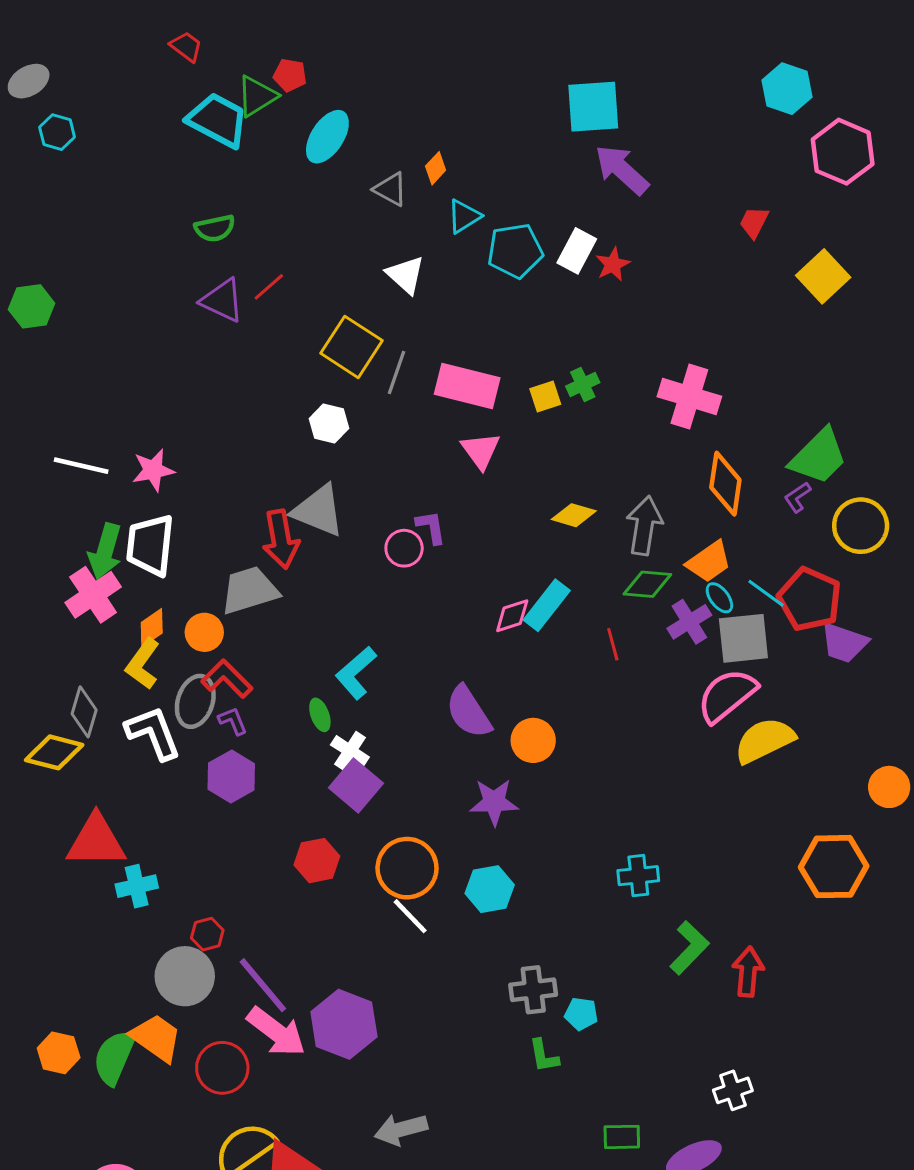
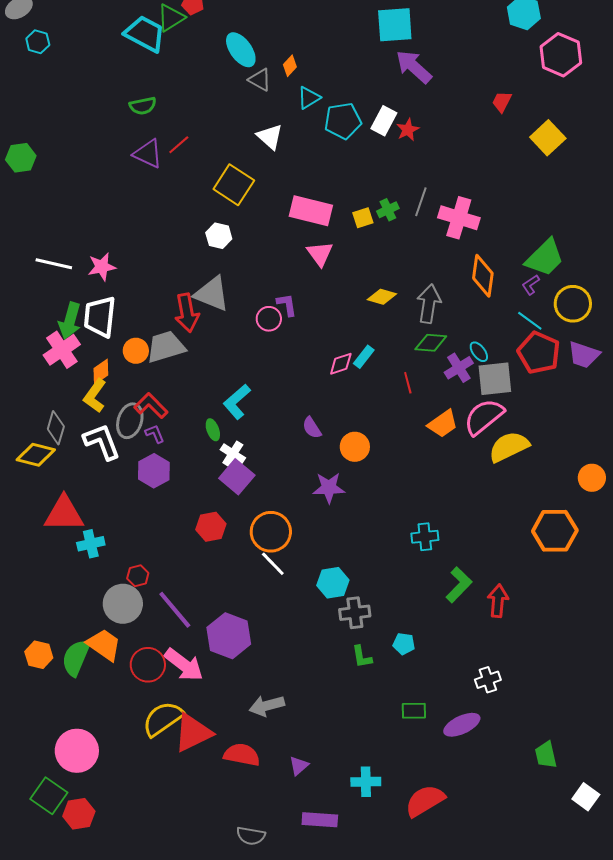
cyan ellipse: (327, 137) -> (241, 50), moved, turned -69
gray line: (397, 372) -> (421, 202), moved
orange trapezoid: (709, 562) -> (443, 424), moved
cyan line: (766, 593) -> (530, 321), moved
cyan rectangle: (547, 605) -> (364, 357), size x0.7
orange circle: (204, 632) -> (136, 351), moved
purple trapezoid: (844, 643) -> (584, 355), moved
purple semicircle: (469, 712) -> (312, 428), size x0.6
cyan hexagon: (490, 889) -> (333, 583), moved
cyan pentagon: (581, 1014) -> (404, 644), moved
pink arrow: (276, 1032) -> (184, 665), moved

